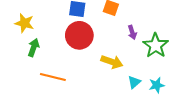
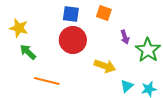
green arrow: (34, 48) -> (28, 52), turned -66

